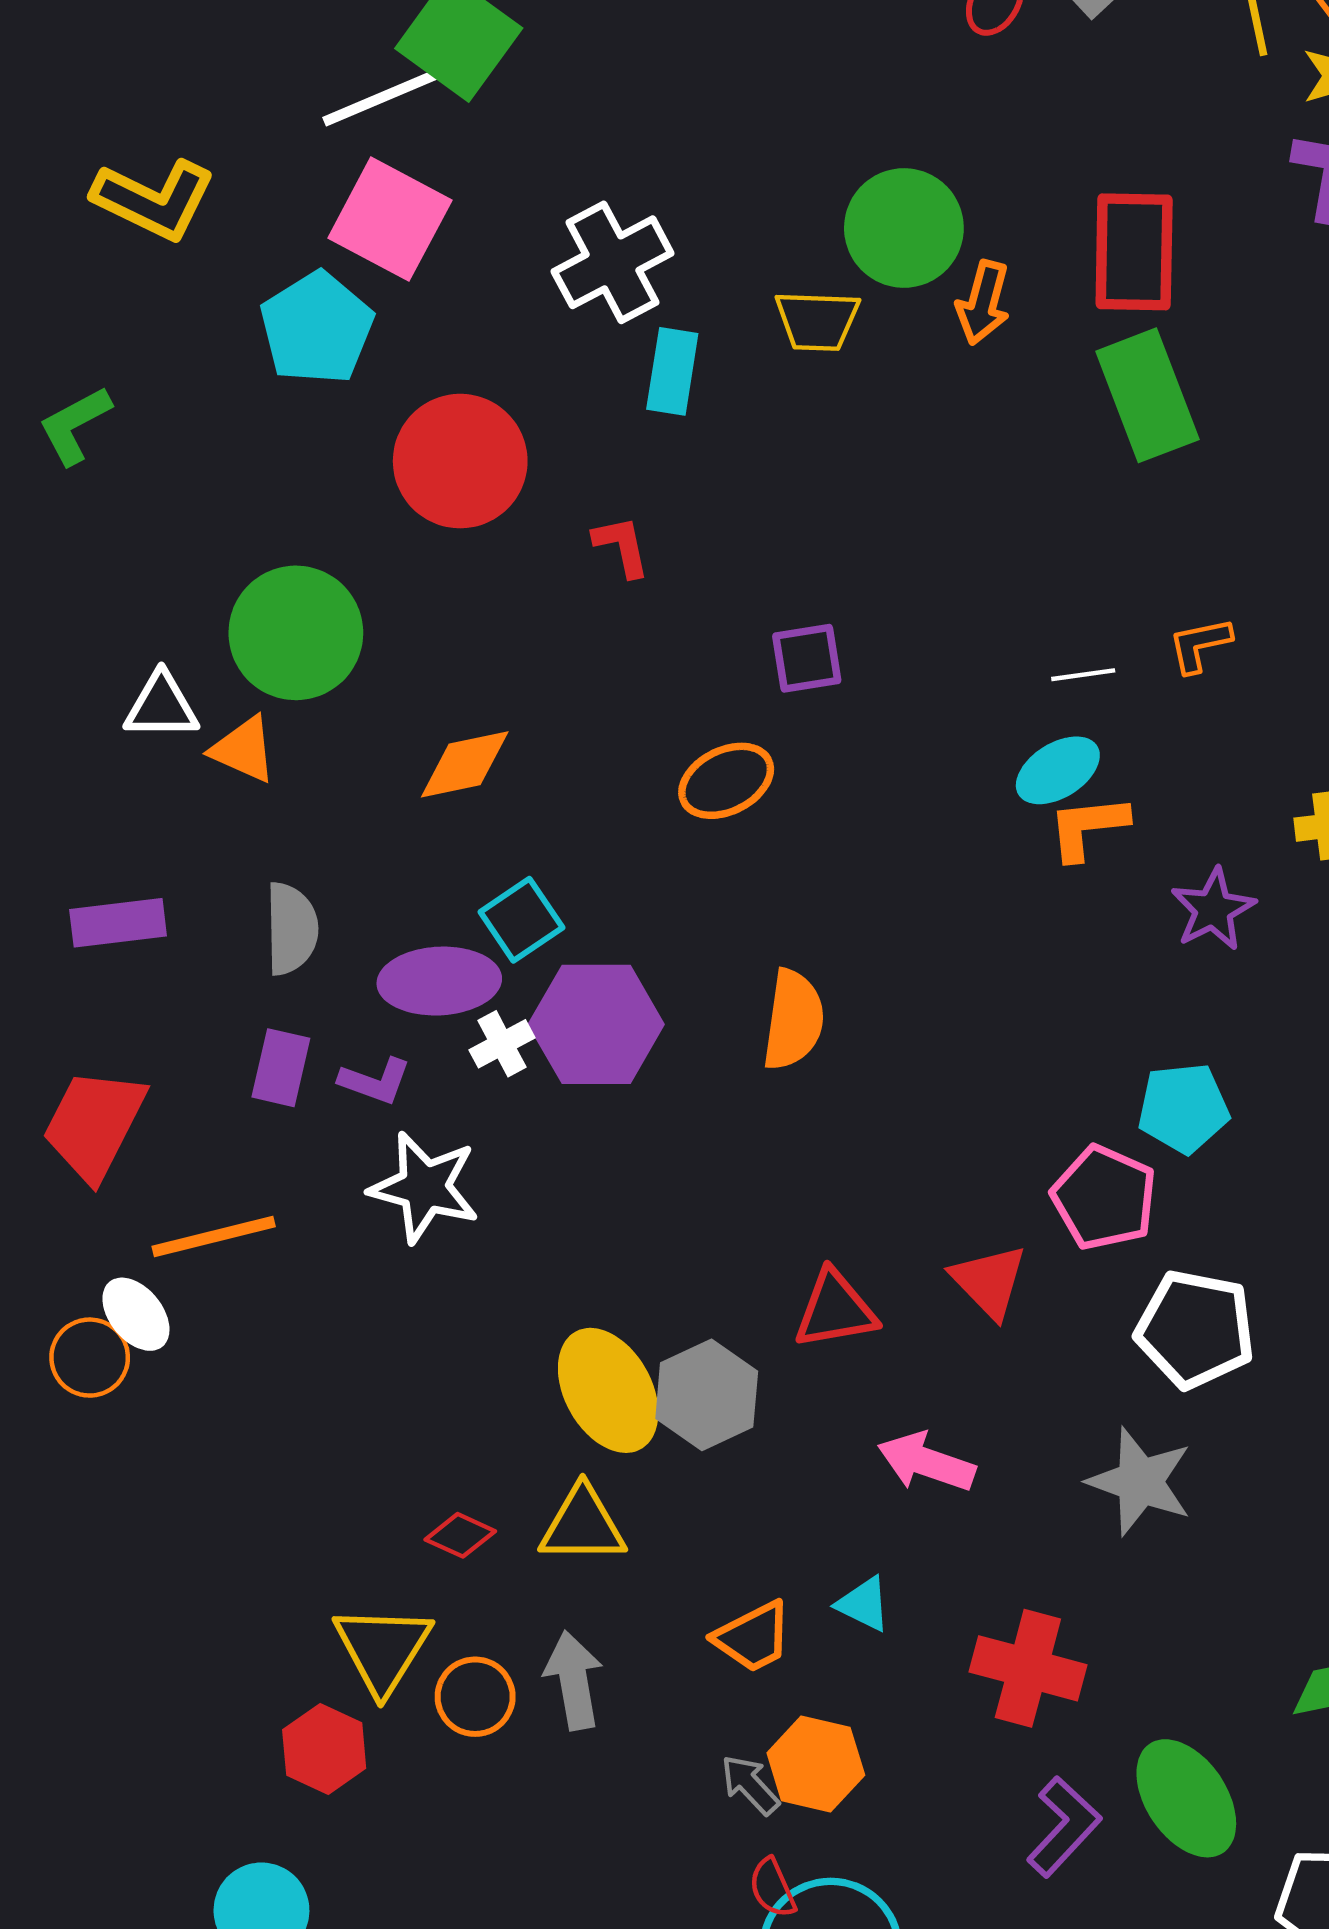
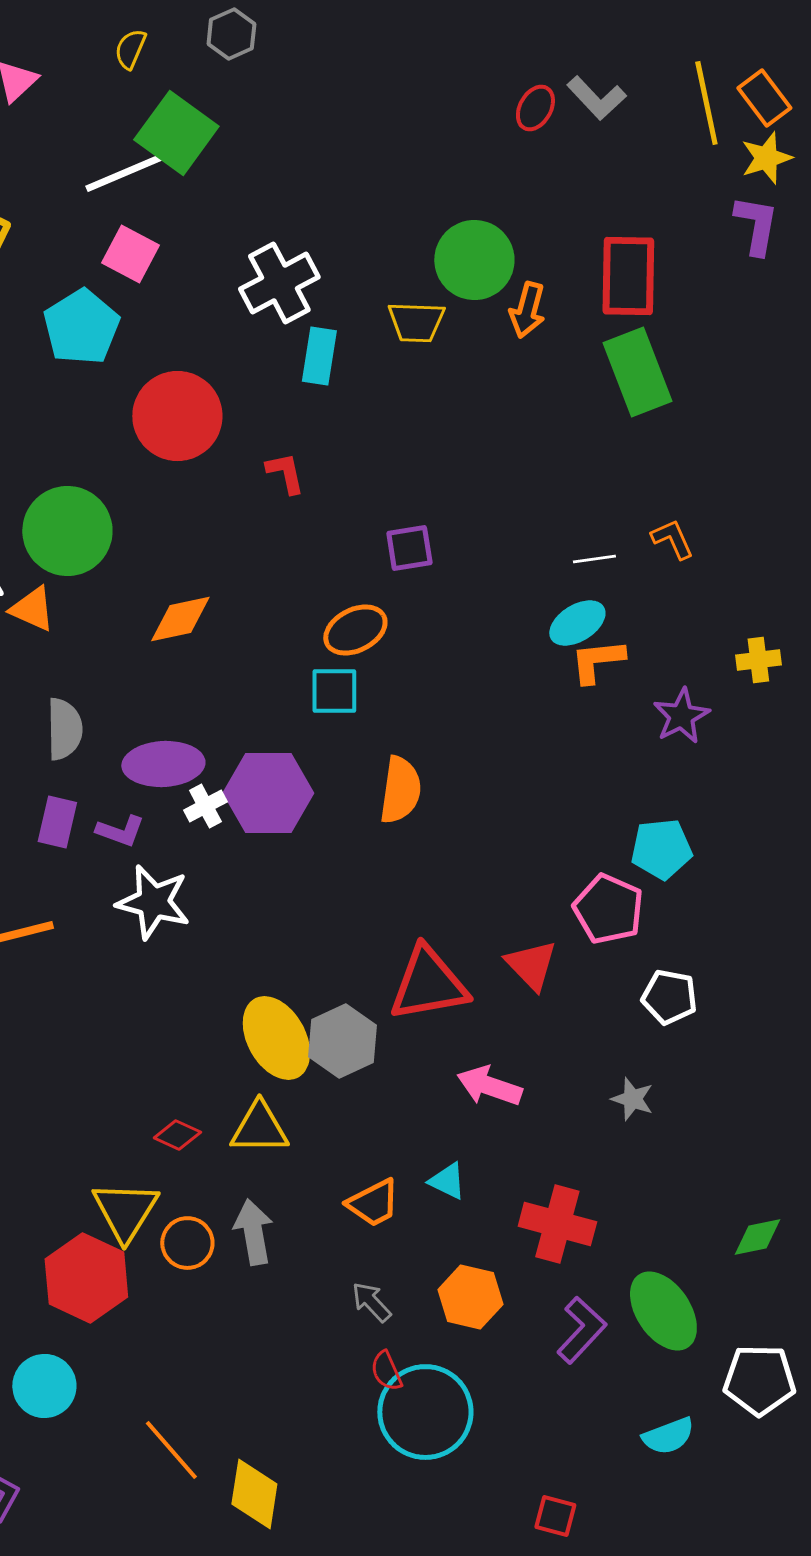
pink square: (390, 219) -> (130, 254), size x0.7
orange L-shape: (1200, 645) -> (672, 539), turned 78
cyan square: (521, 920) -> (334, 691), moved, turned 34
red triangle: (835, 1310) -> (428, 984), size x1.4
white pentagon: (1195, 1329) -> (669, 997), size x0.7
gray star: (1140, 1482) -> (632, 1099), size x0.6
red hexagon: (324, 1749) -> (86, 1278), size x1.5
orange hexagon: (816, 1764) -> (470, 1297), moved

